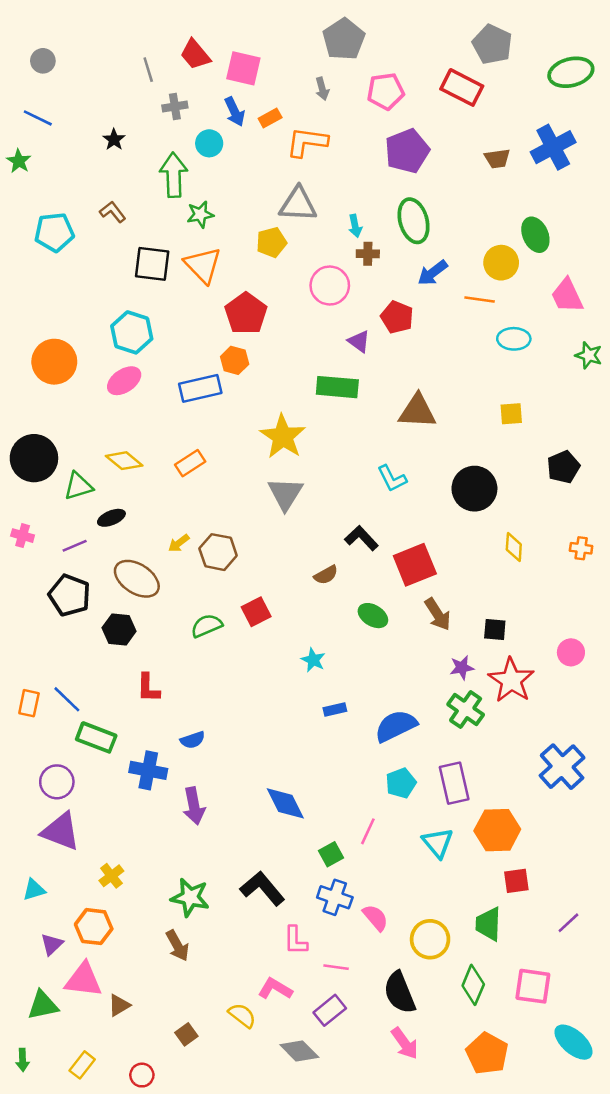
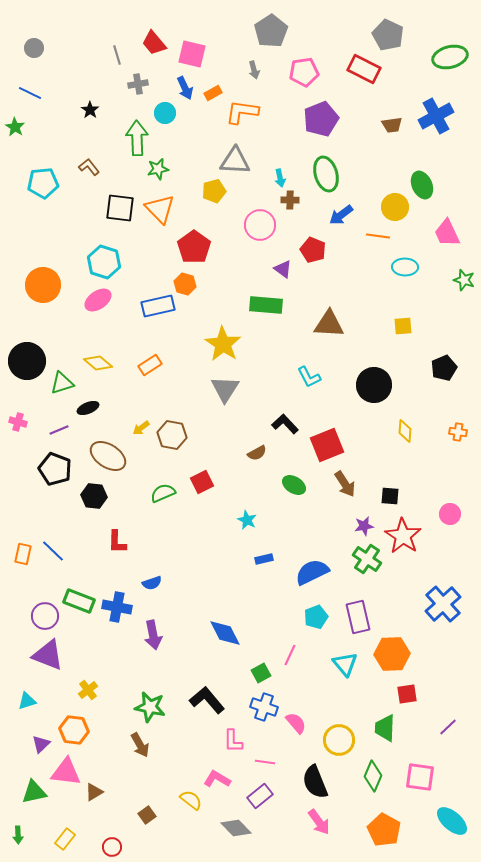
green rectangle: (96, 737) -> (79, 601), moved

